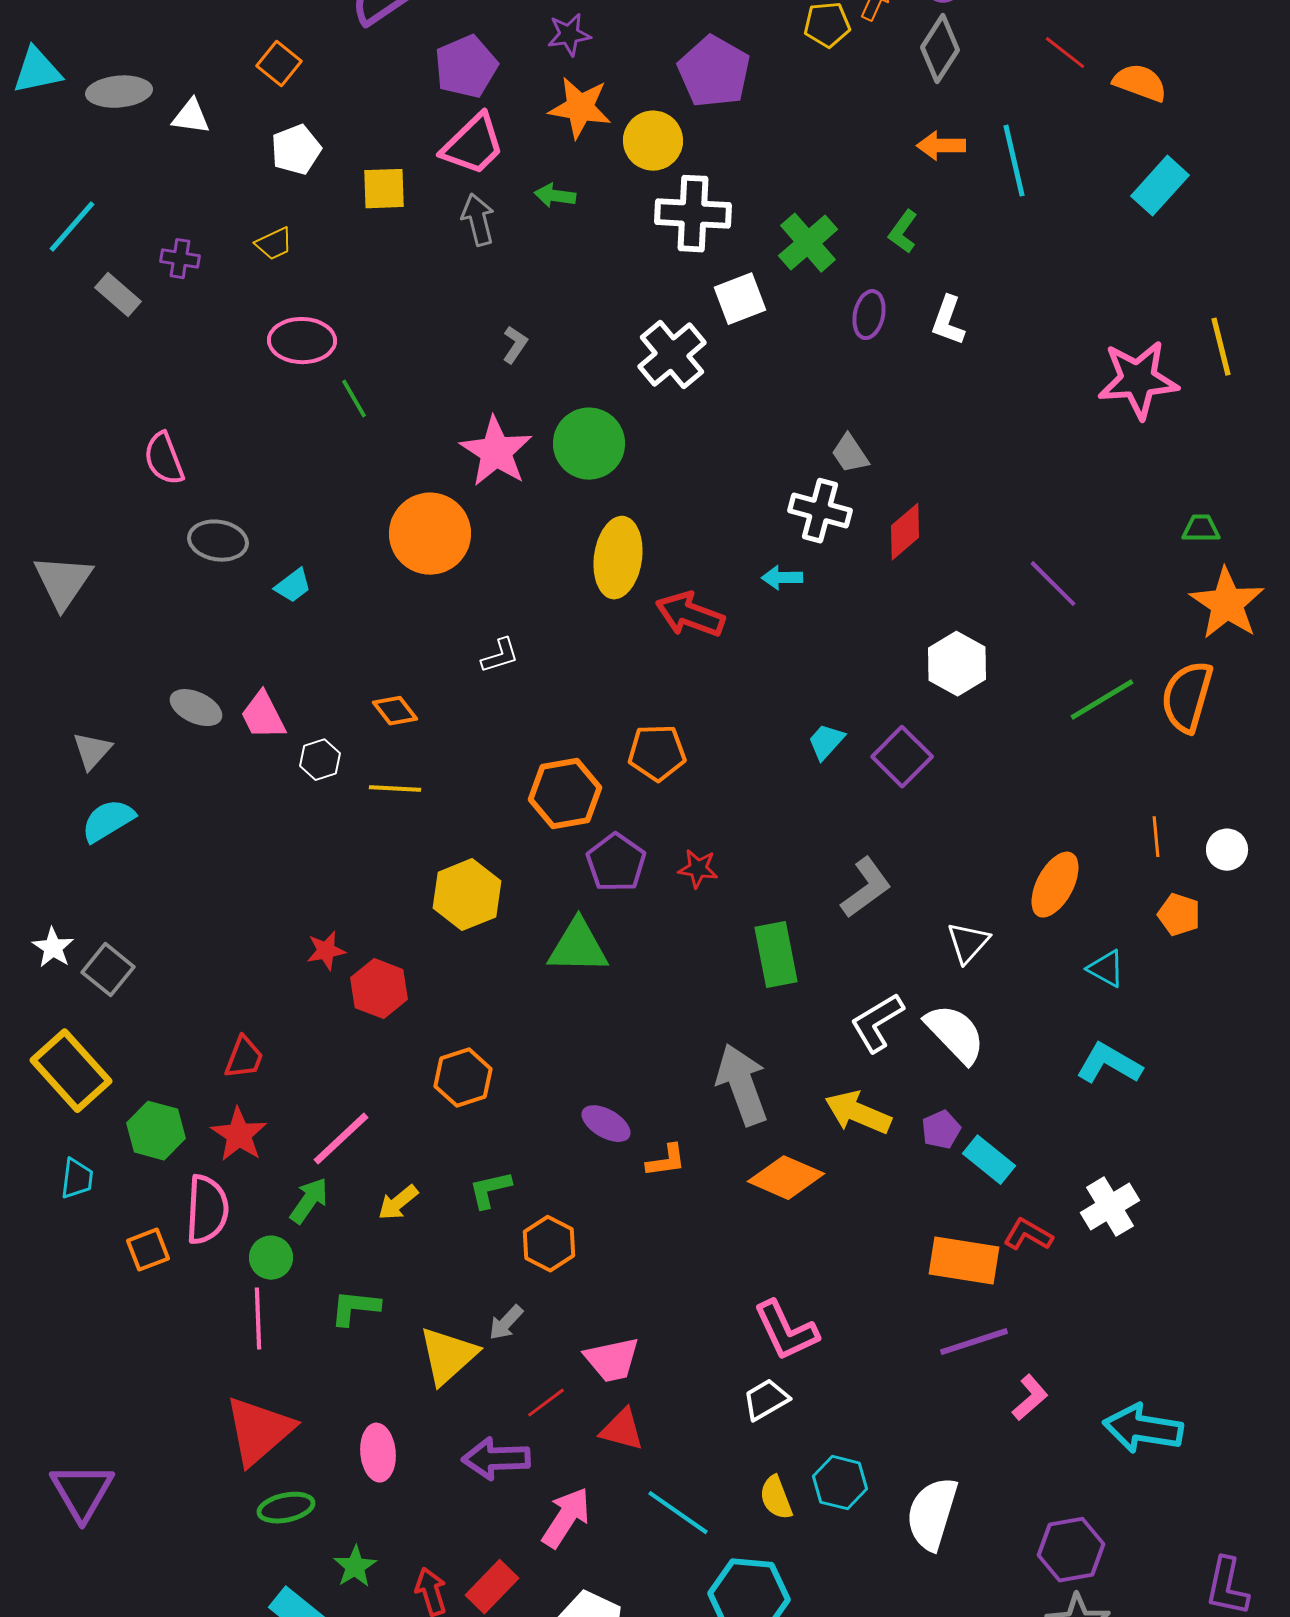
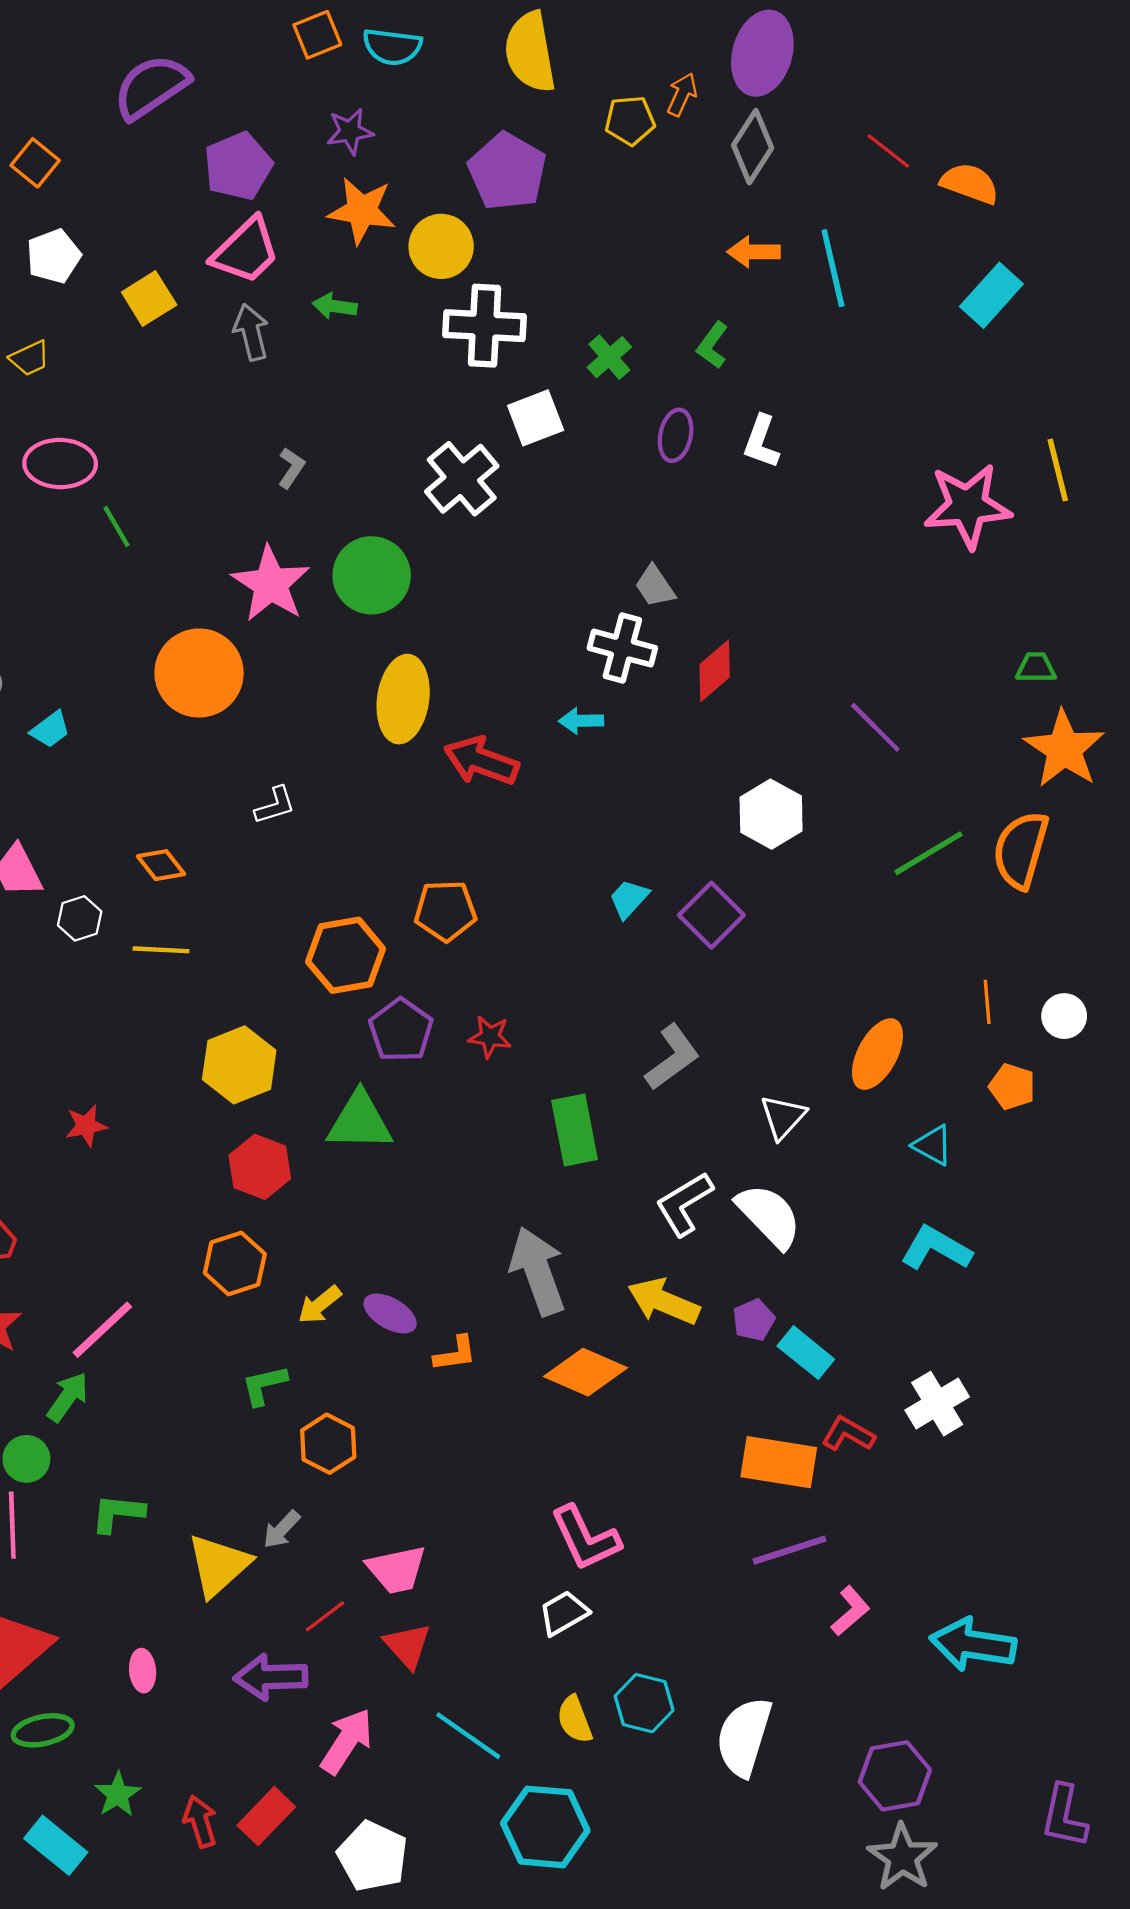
yellow square: (384, 189) -> (149, 299), turned -30
green cross: (808, 243) -> (609, 357), size x0.7
red hexagon: (379, 989) -> (260, 1167), moved
yellow arrow: (398, 1203) -> (320, 1305), moved
red triangle: (622, 1430) -> (407, 1646), turned 33
pink ellipse: (378, 1453) -> (143, 1671), size x0.7

